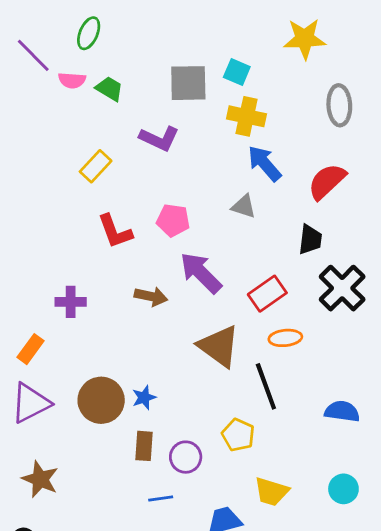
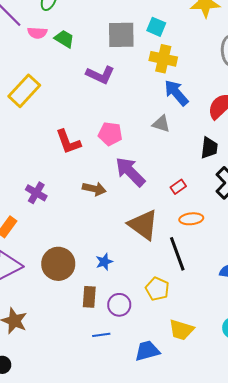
yellow rectangle: (96, 166) -> (24, 91), moved, size x1.4
red rectangle: (267, 294) -> (178, 187), size x0.6
purple cross: (71, 302) -> (36, 193), turned 30
blue star: (144, 397) -> (104, 262), moved

